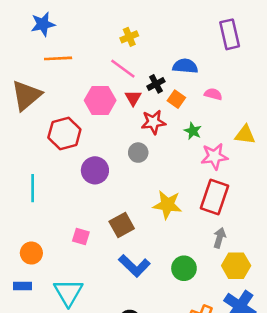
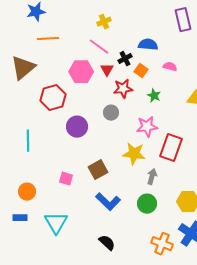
pink star: (214, 156) -> (147, 127), moved
gray arrow: (220, 238) -> (152, 177), moved

